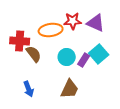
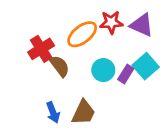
orange ellipse: (51, 30) -> (82, 34), turned -30
red cross: (20, 41) -> (41, 49), turned -36
brown trapezoid: (70, 89) -> (83, 112), moved

